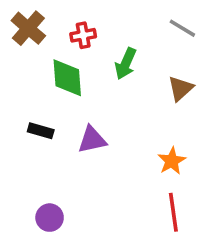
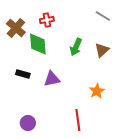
brown cross: (28, 28) -> (16, 28), moved
green arrow: (126, 64) -> (76, 47), moved
red line: (173, 212) -> (78, 120), moved

